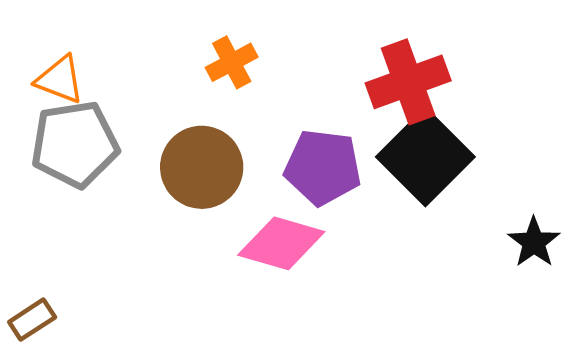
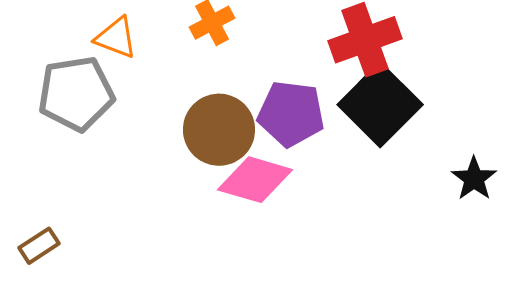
orange triangle: (60, 80) -> (116, 38), moved
brown circle: (202, 167) -> (219, 130), moved

